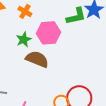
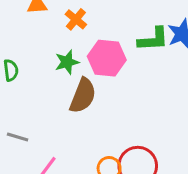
brown semicircle: (37, 59) -> (83, 96), turned 80

